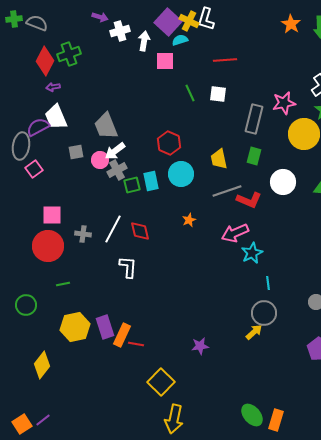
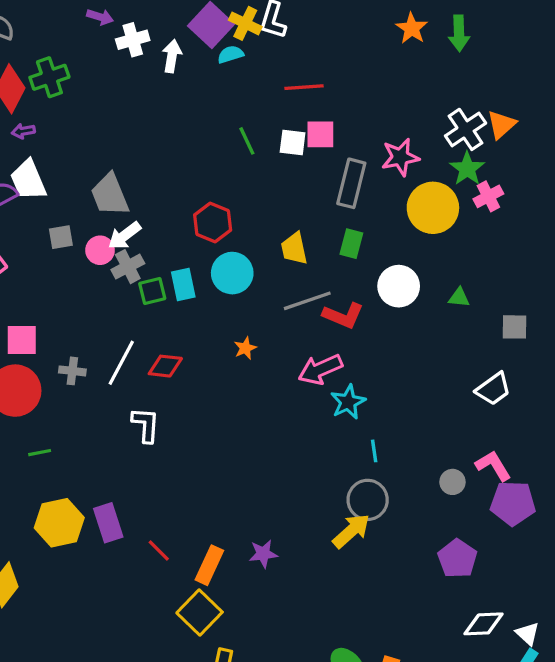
pink square: (165, 61) -> (320, 134), moved
red diamond: (140, 231) -> (165, 366), turned -70
yellow arrow: (254, 332) -> (351, 531), size x1.4
orange rectangle: (122, 335) -> (209, 565), moved
red line: (136, 344) -> (159, 550), turned 35

